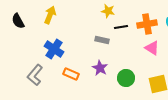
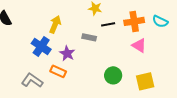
yellow arrow: (50, 15) -> (55, 24), moved
purple star: (100, 68) -> (67, 53), moved
gray L-shape: (35, 75) -> (32, 80), moved, turned 85

